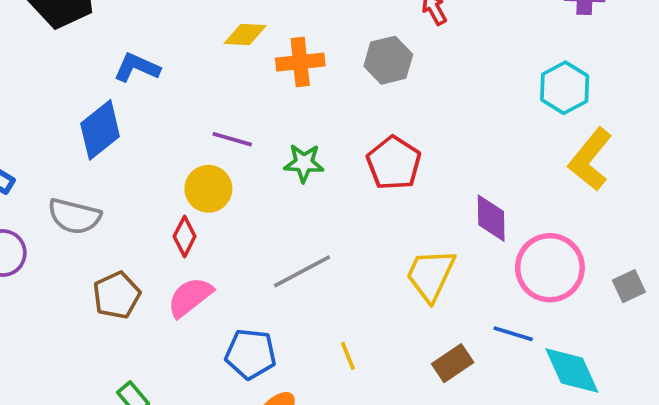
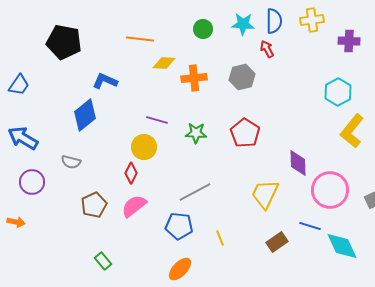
gray semicircle: (74, 216) -> (71, 162), size x0.7
blue pentagon: (251, 354) -> (179, 226), moved

